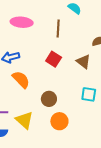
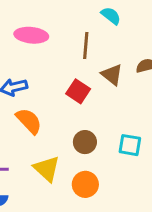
brown triangle: (83, 62) -> (112, 75), moved
brown circle: (49, 99) -> (85, 142), moved
yellow triangle: (24, 120) -> (47, 169), moved

